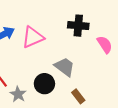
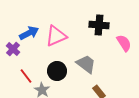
black circle: (44, 84) -> (57, 71), moved

